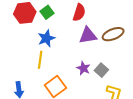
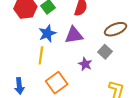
purple triangle: (88, 36) -> (74, 35), moved
gray square: (101, 70) -> (105, 52), moved

